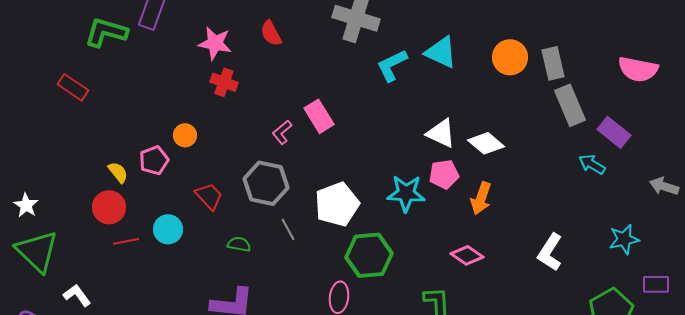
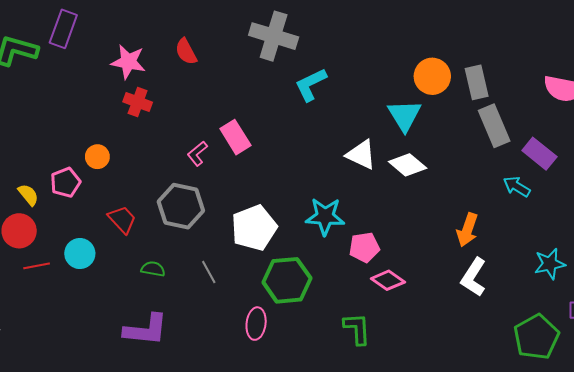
cyan triangle: (441, 52) -> (404, 115), moved, turned 33
pink pentagon: (444, 174) -> (364, 247), moved
orange arrow: (481, 198) -> (467, 230), moved
gray line: (288, 229) -> (209, 272), moved

